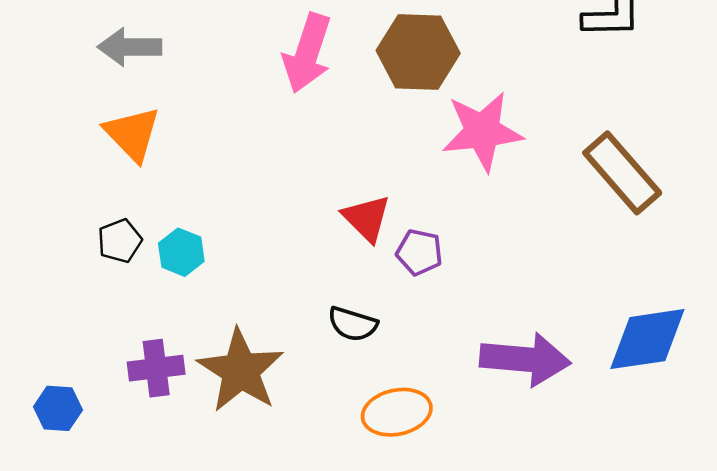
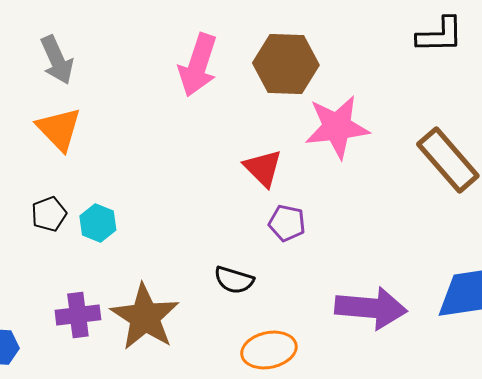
gray arrow: (130, 47) -> (57, 60), turned -114
red triangle: (366, 218) -> (263, 168), moved

